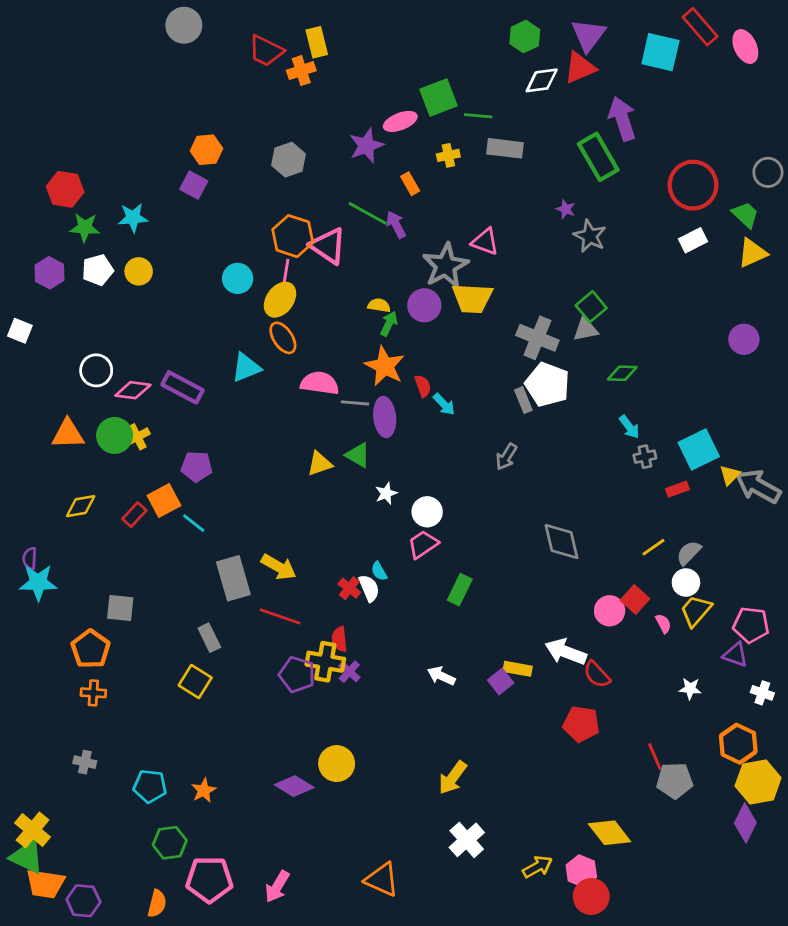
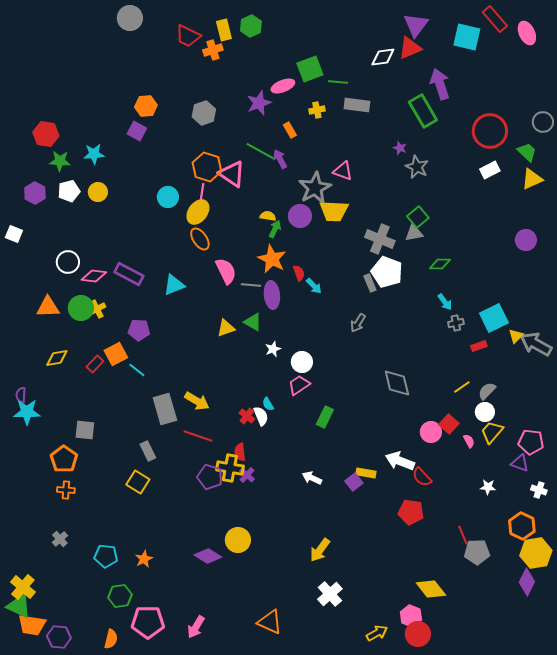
green hexagon: (525, 37) -> (251, 26), moved
cyan triangle: (246, 368) -> (174, 285), moved
pink semicircle: (320, 383) -> (226, 271), turned 56
gray cross: (85, 762) -> (60, 539), turned 35
yellow arrow: (537, 867) -> (377, 633), moved

